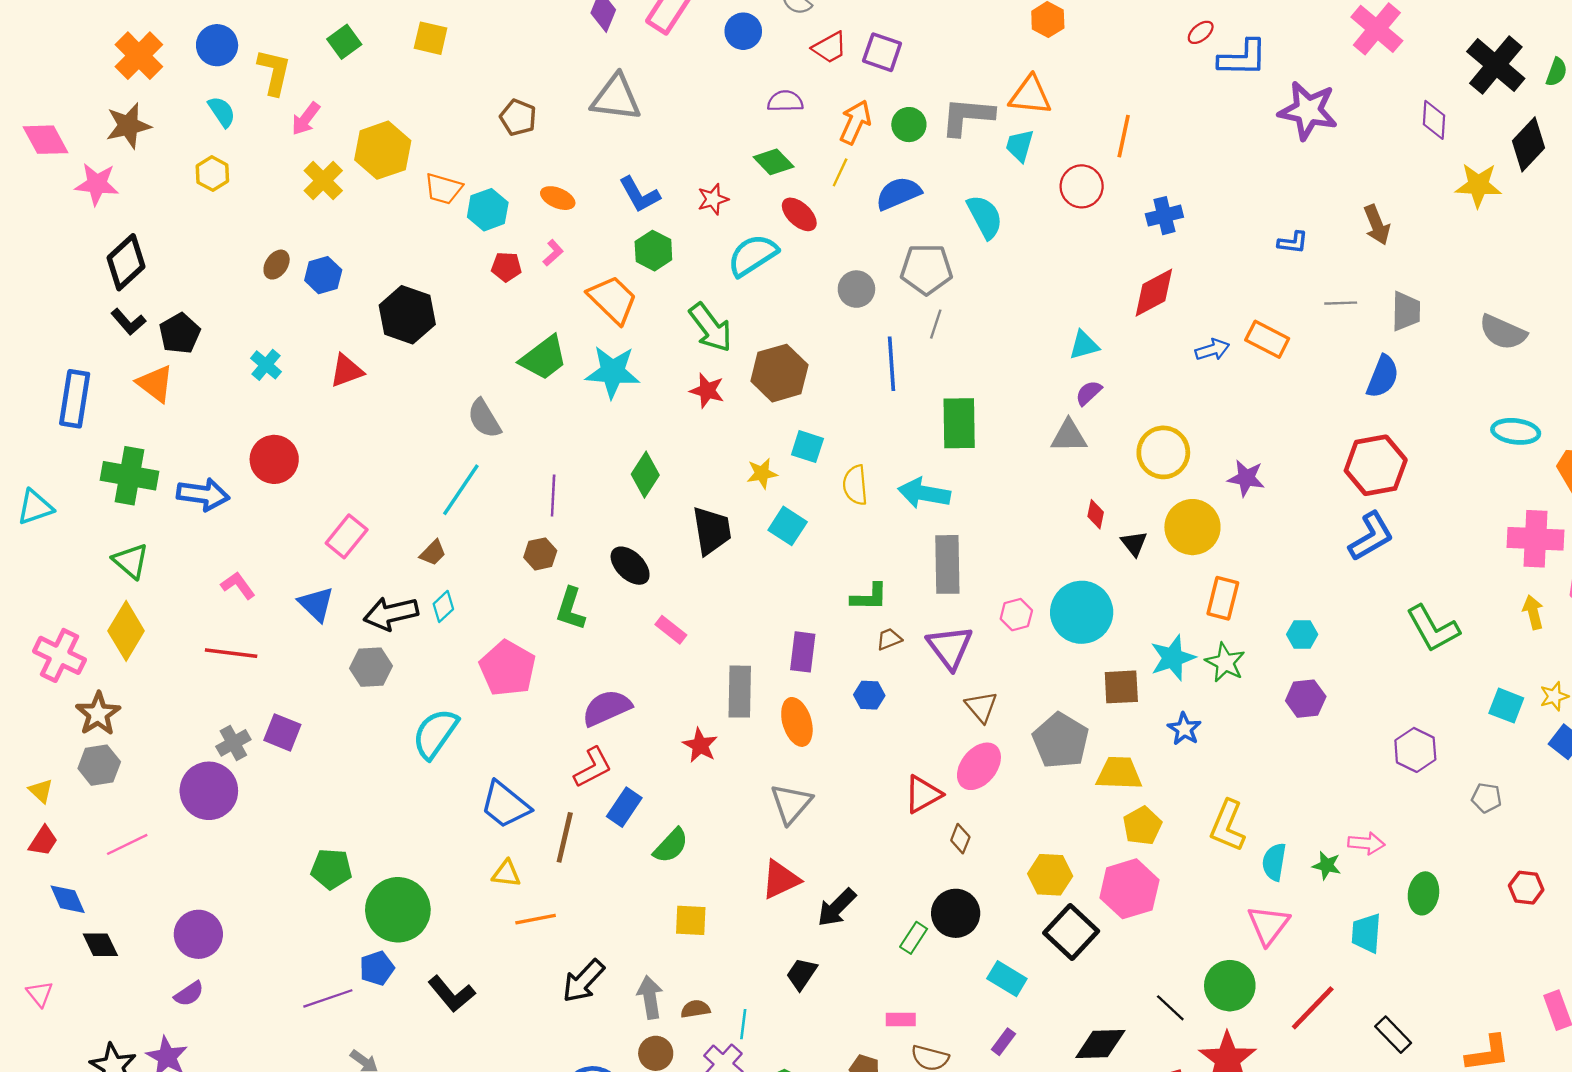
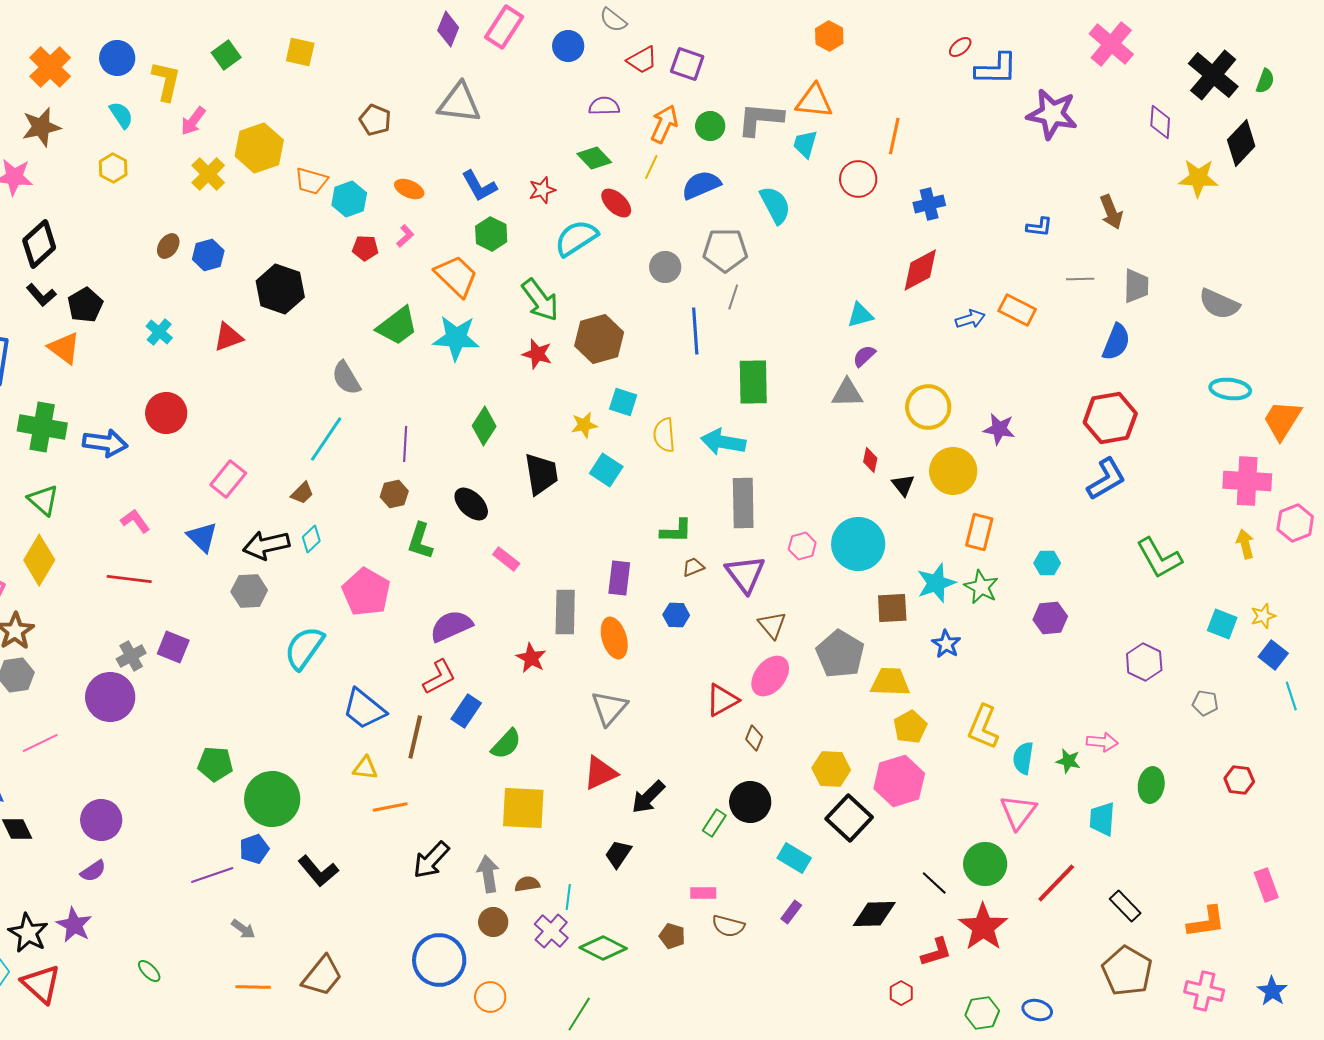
yellow square: (691, 920) -> (523, 808), size x1.6

